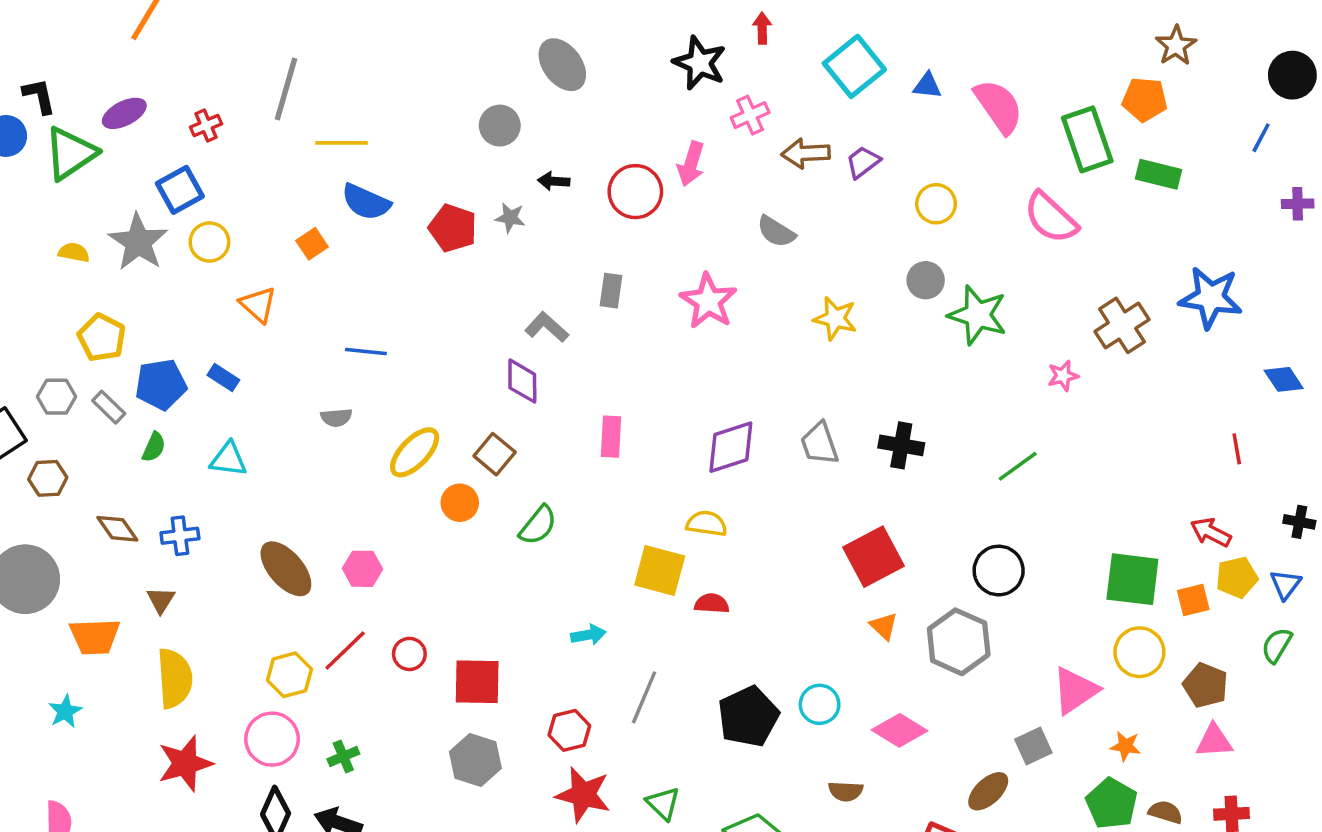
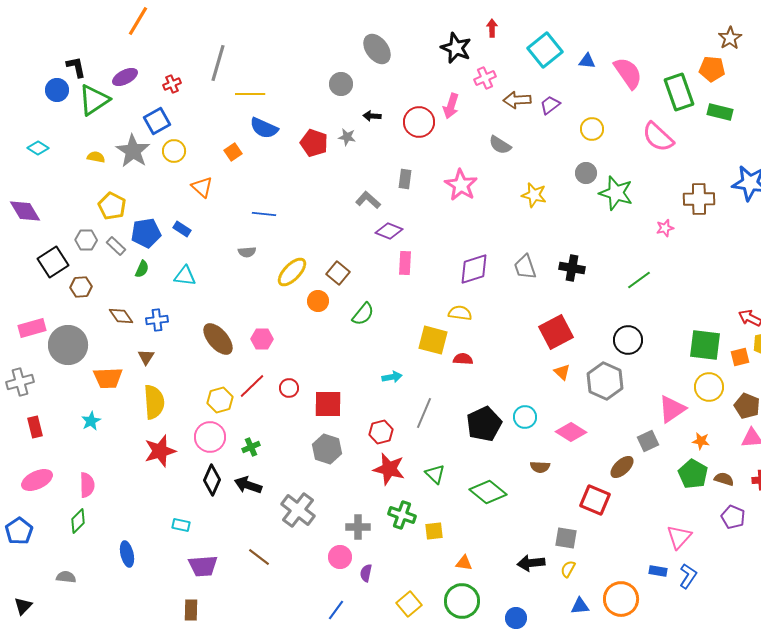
brown cross: (1122, 325) -> (699, 199), turned 32
purple diamond: (522, 381) -> (389, 231), moved, turned -68

